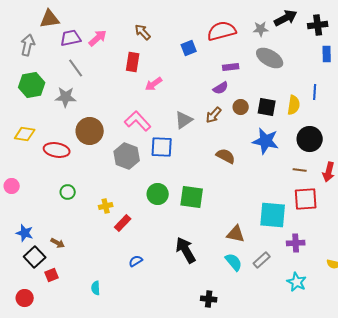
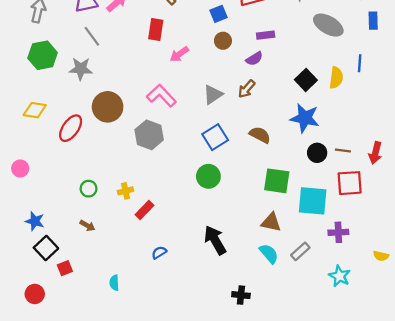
gray ellipse: (270, 58) -> (328, 25), moved
brown circle: (241, 107) -> (223, 41), moved
black square: (267, 107) -> (306, 80), turned 36
black circle: (310, 139) -> (317, 153), moved, size x0.7
blue square: (162, 147) -> (215, 137), moved, turned -35
red ellipse: (57, 150) -> (71, 128), turned -65
green circle: (68, 192) -> (89, 189), moved
green circle: (158, 194) -> (208, 176), moved
green square: (192, 197) -> (277, 181), moved
brown arrow: (58, 243) -> (87, 226), moved

